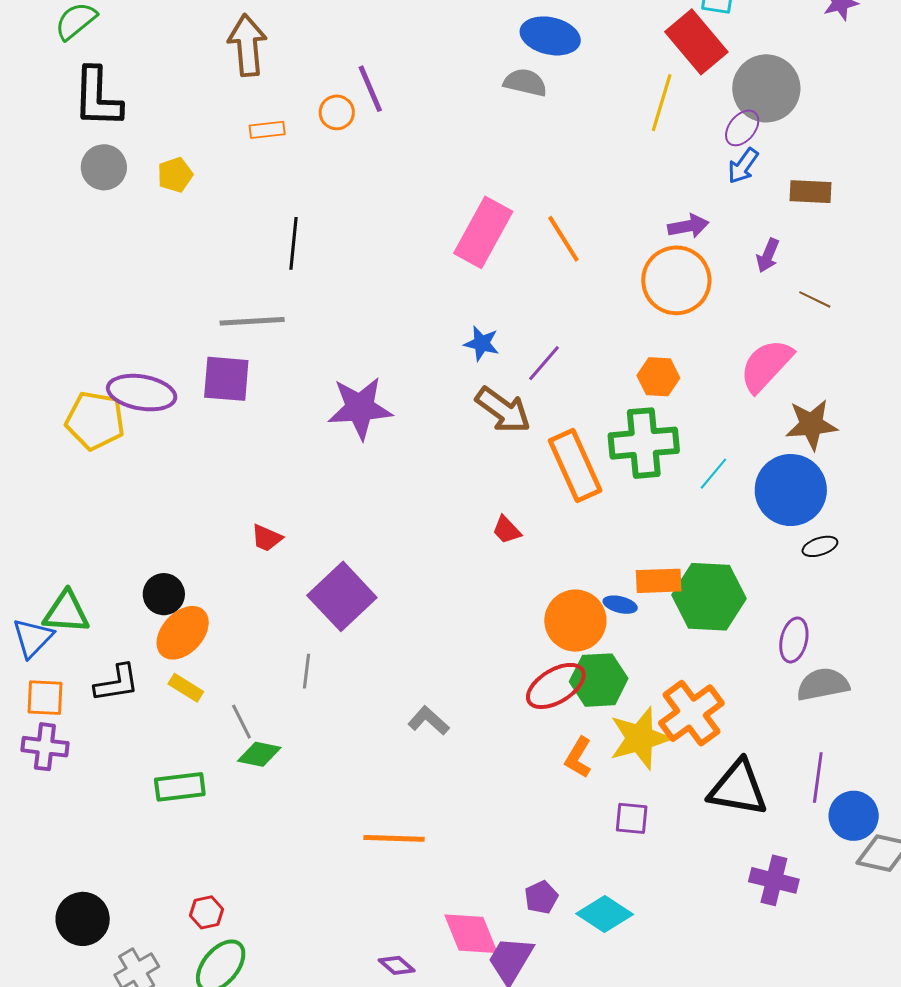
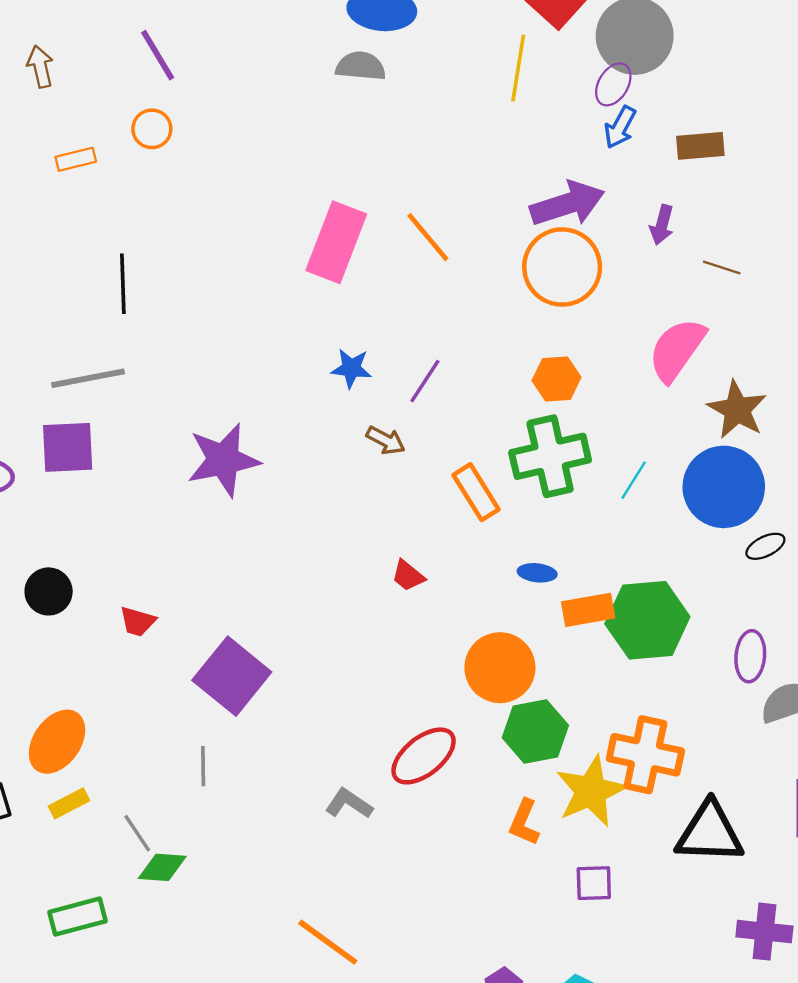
brown arrow: (247, 45) -> (40, 67), size x0.6
purple line: (370, 89) -> (158, 55), moved
purple arrow: (688, 226) -> (567, 204), size x1.6
brown arrow: (503, 410) -> (386, 440), size x0.6
brown star: (811, 425) -> (737, 410), turned -30
orange rectangle: (575, 466) -> (476, 492), size x0.7
black circle: (164, 594) -> (49, 591), moved
blue ellipse: (620, 605) -> (537, 573), moved
red ellipse: (556, 686) -> (424, 756), moved
yellow rectangle: (186, 688) -> (69, 803), turned -52
orange cross: (691, 713) -> (645, 755), turned -34
orange line: (394, 838) -> (328, 942), turned 42

